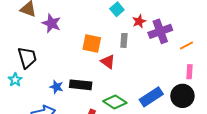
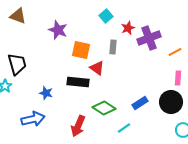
purple star: (51, 23) -> (58, 30), moved
black rectangle: (81, 85) -> (78, 82), moved
blue rectangle: (151, 97) -> (140, 103), size x0.7

